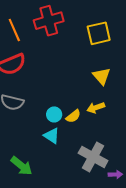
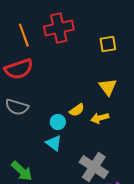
yellow square: (99, 33) -> (108, 44), size x0.7
yellow semicircle: (73, 116) -> (77, 110), moved

